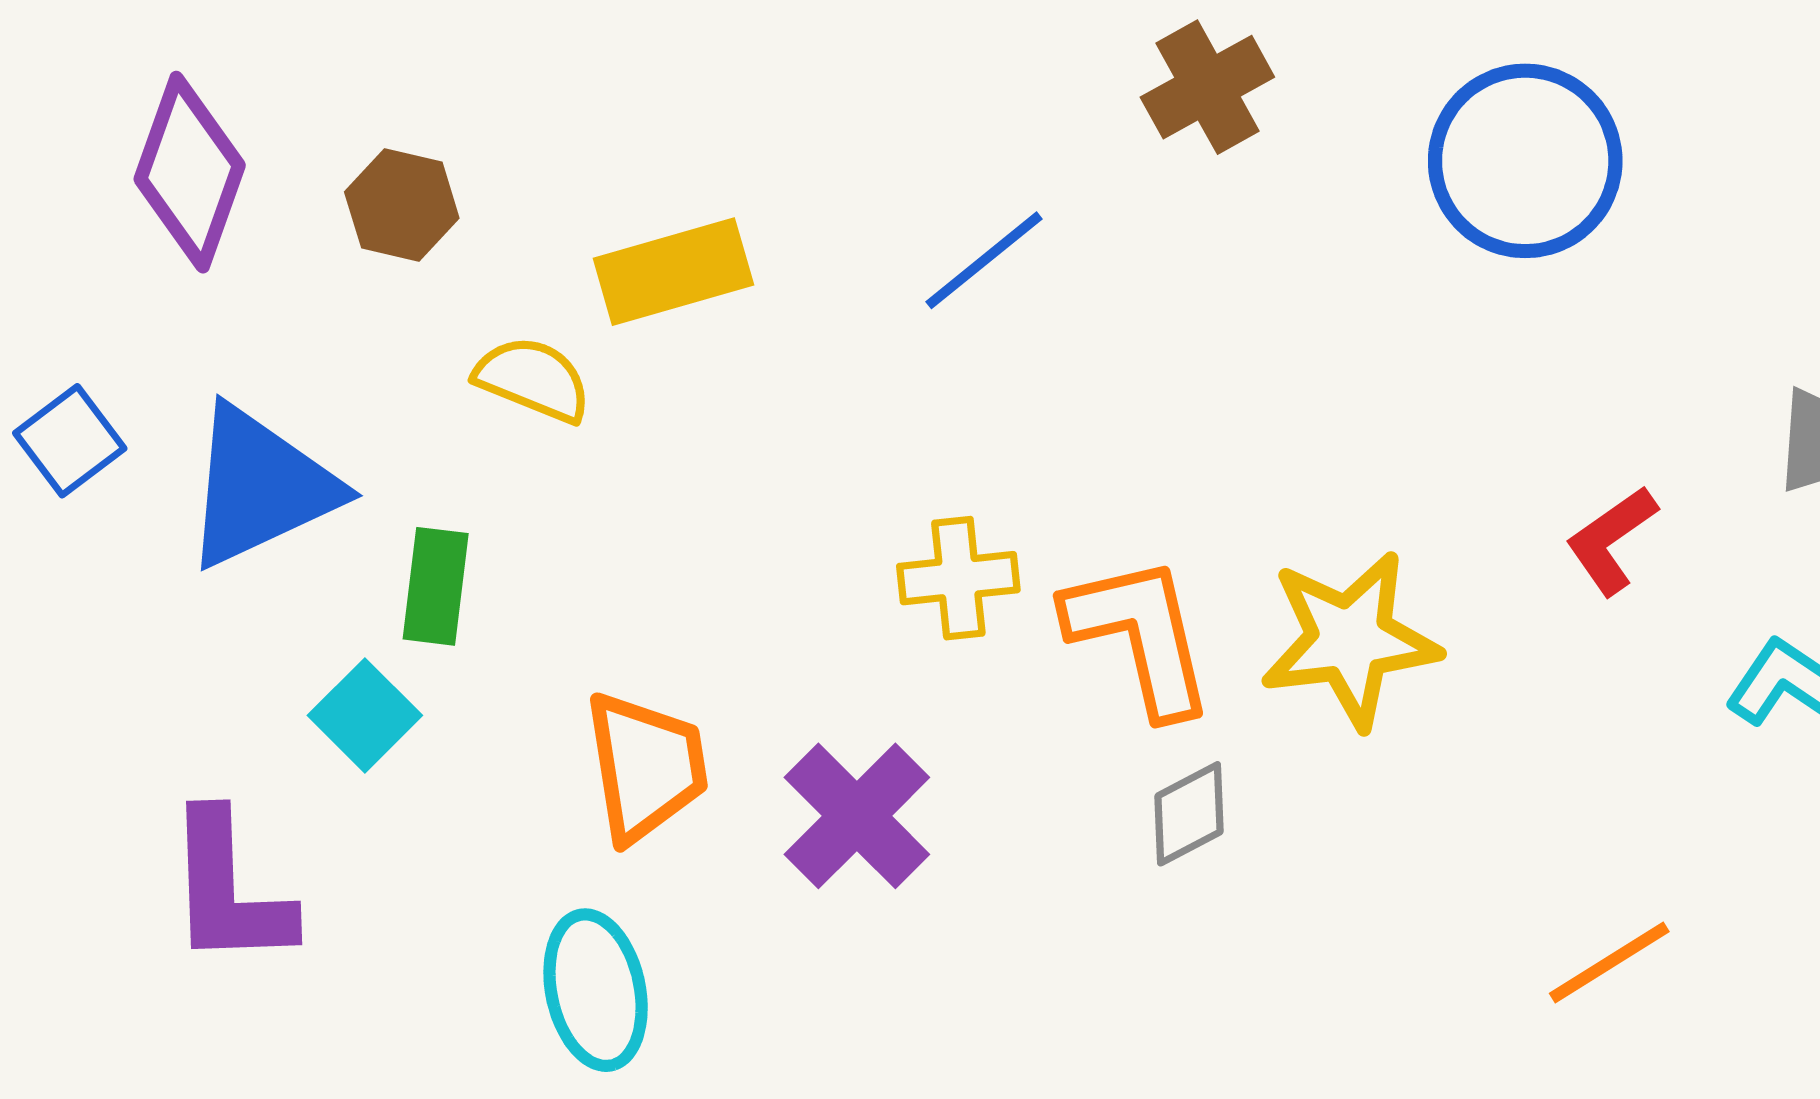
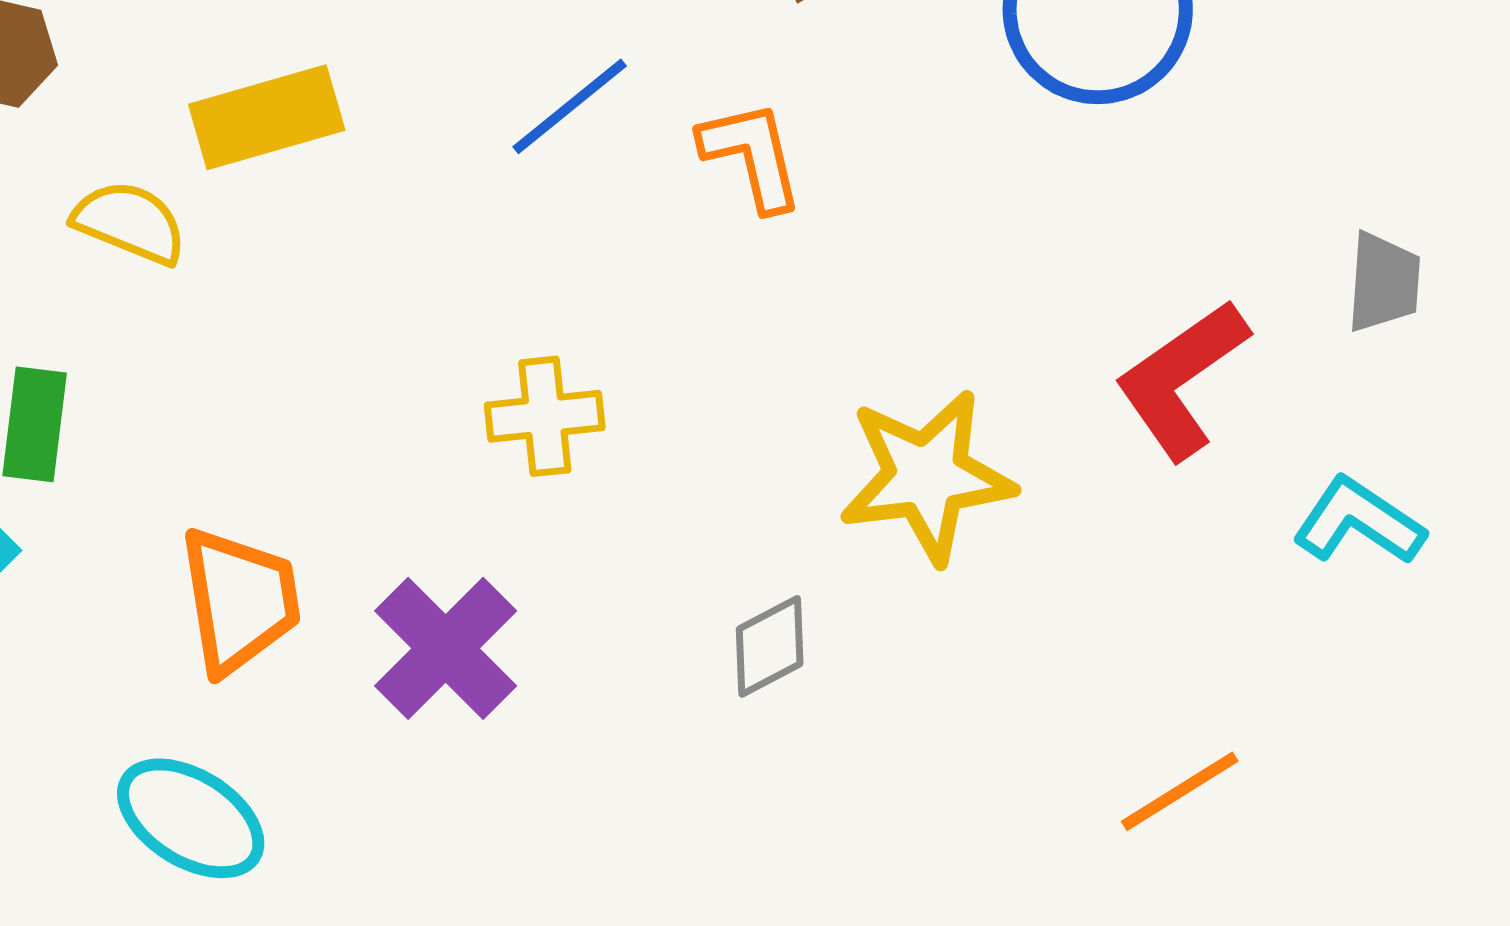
red L-shape: (1611, 540) -> (1182, 379), size x1.5
orange L-shape: (1140, 635) -> (752, 155), moved, size x0.7
cyan ellipse: (596, 990) -> (191, 818), turned -46

